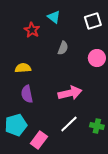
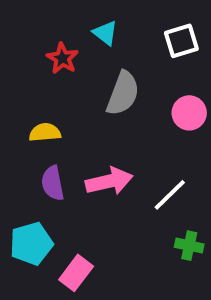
gray semicircle: (63, 48) -> (123, 93), size x1.6
pink arrow: (70, 93) -> (109, 181), moved
white line: (69, 124) -> (170, 195), moved

